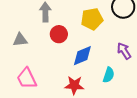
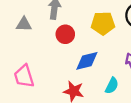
gray triangle: (20, 40) -> (24, 24), moved

